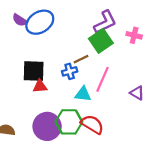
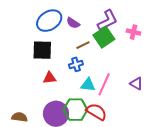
purple semicircle: (20, 20) -> (73, 23), moved
brown line: (81, 59) -> (83, 45), moved
black square: (34, 71) -> (42, 50), moved
pink line: (103, 79) -> (104, 84), moved

